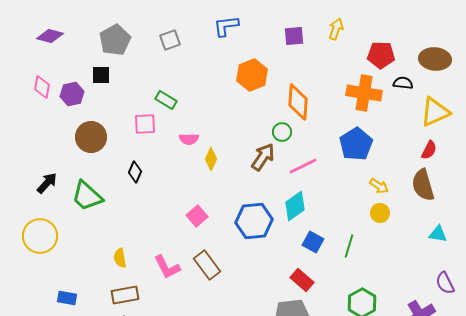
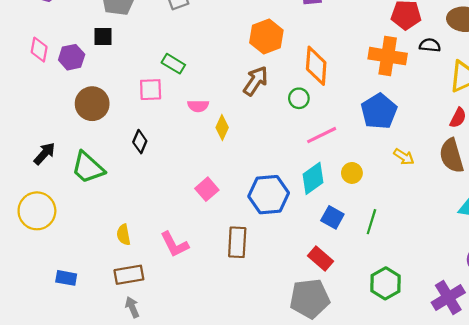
brown arrow: (263, 157) -> (256, 81), moved
yellow circle: (380, 213) -> (352, 173), moved
brown rectangle: (207, 265) -> (237, 242), moved, turned 40

